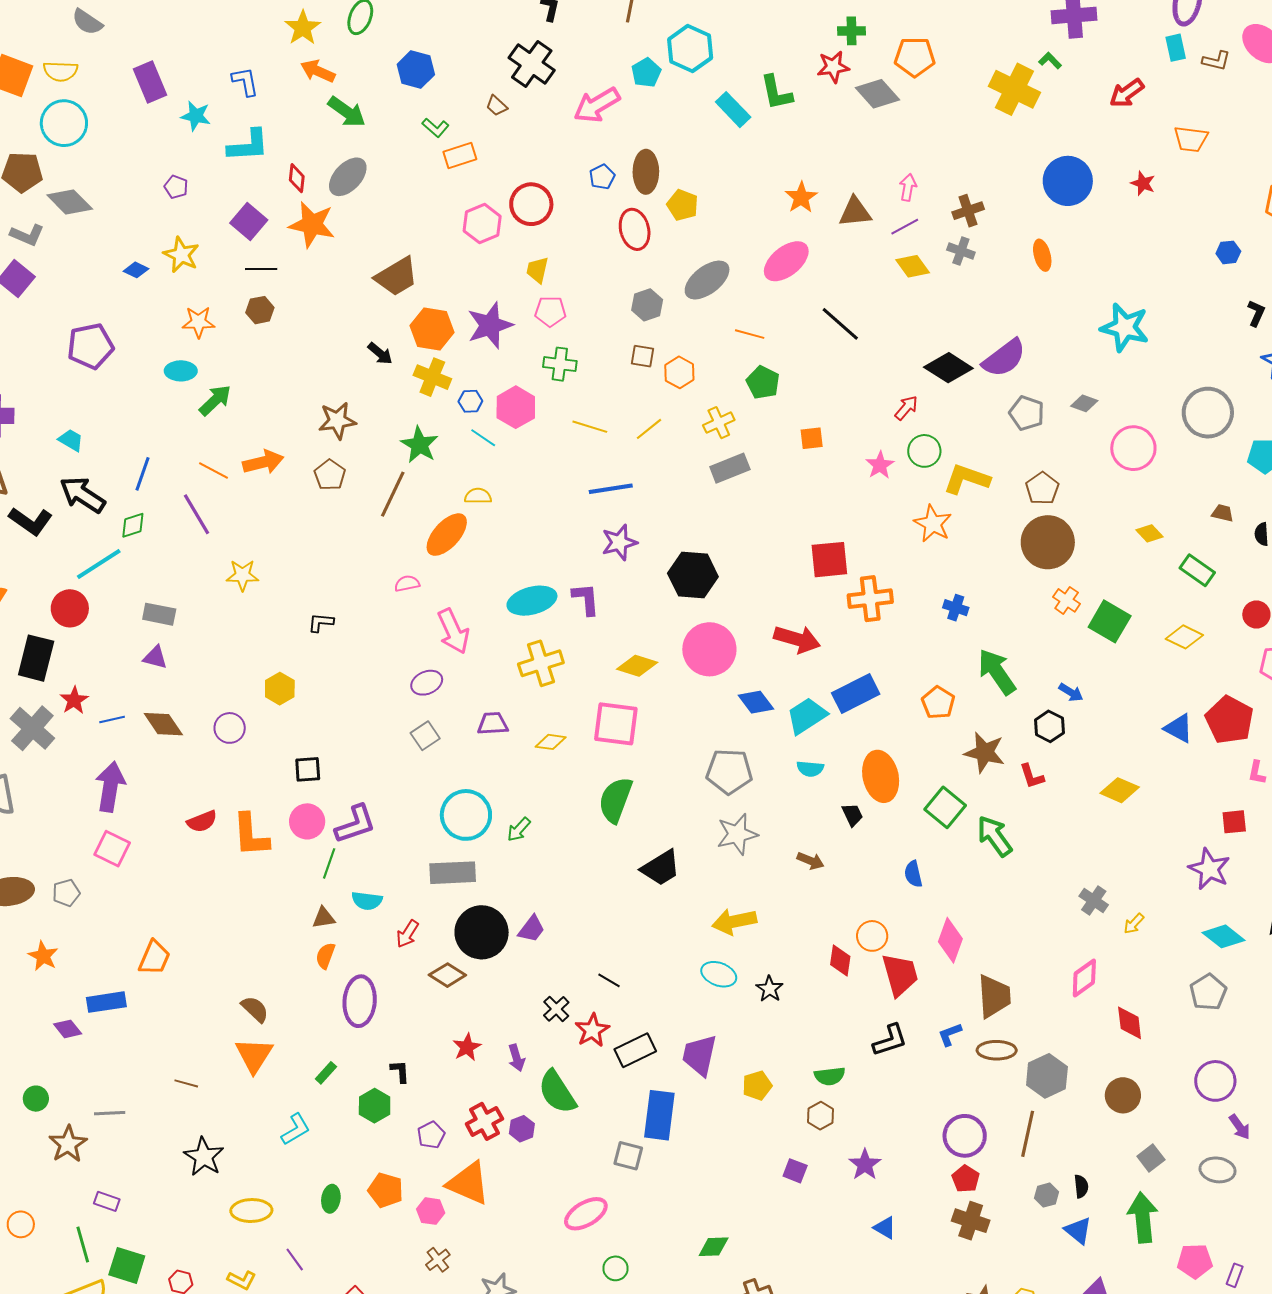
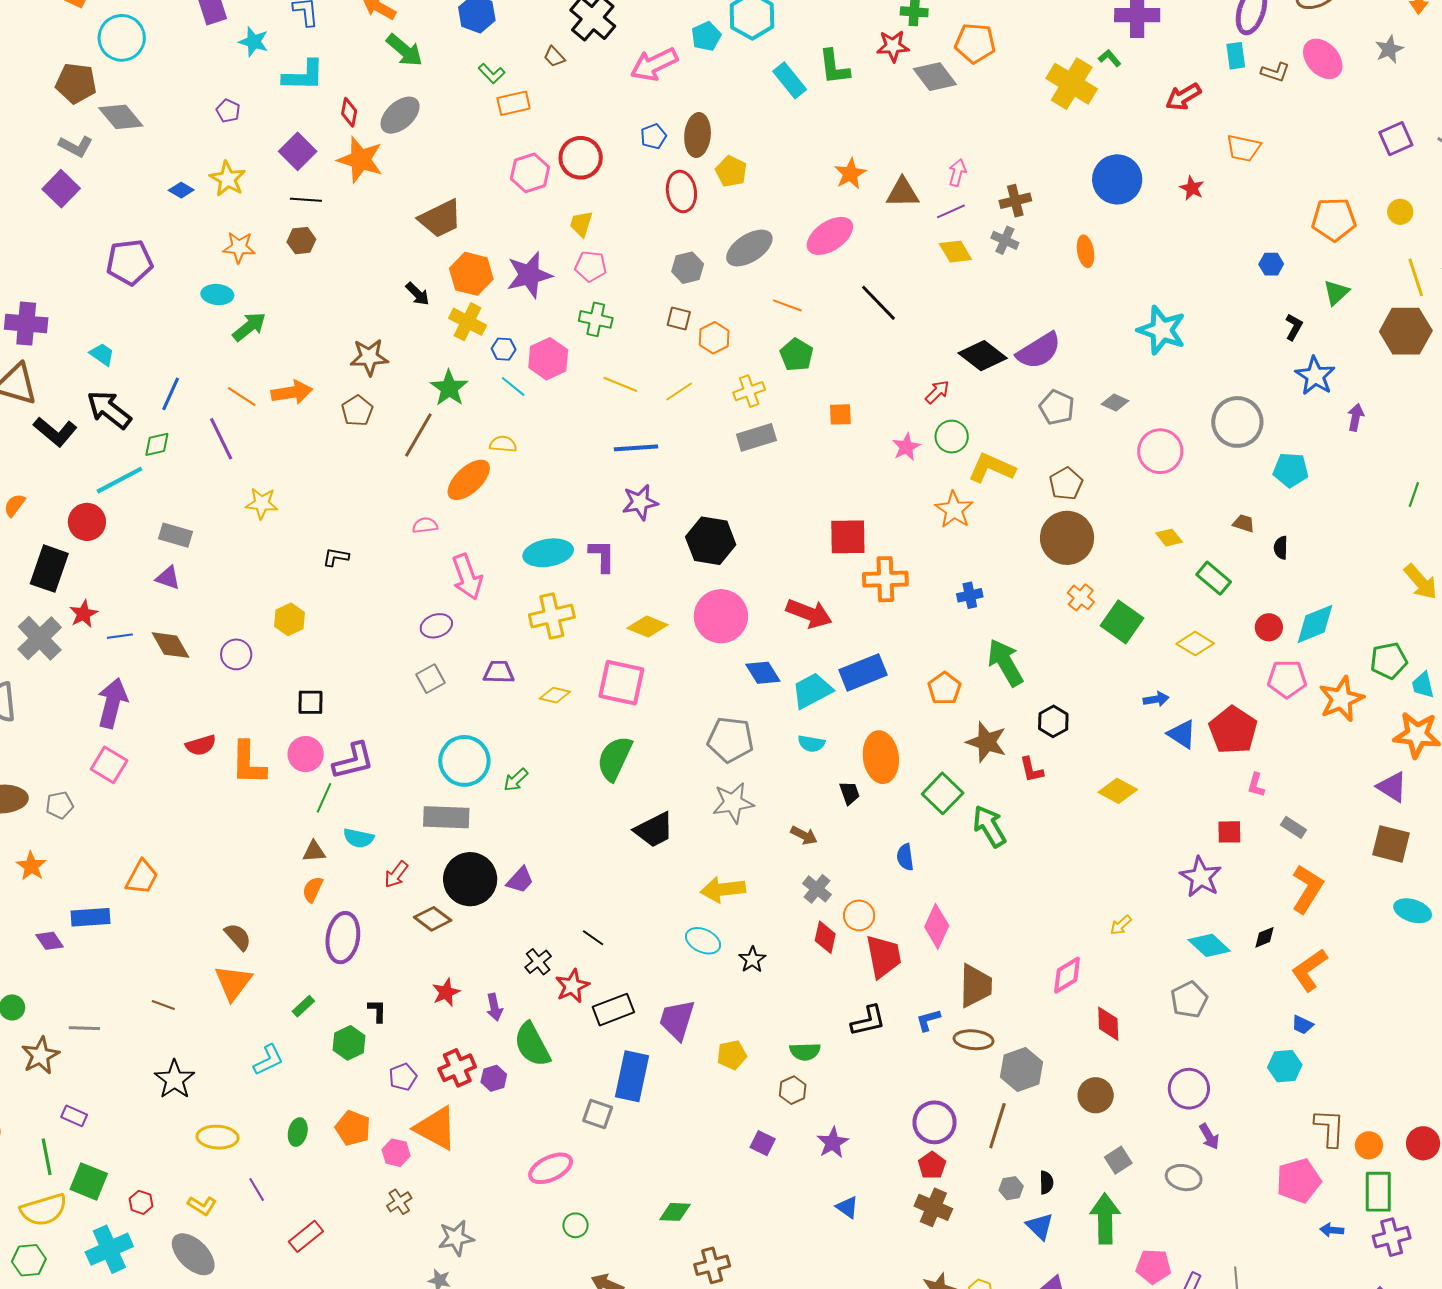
blue cross: (956, 608) -> (970, 595), turned -35
blue arrow: (1071, 692) -> (1156, 699), moved, turned -45
gray cross: (1094, 900) -> (817, 889), moved

